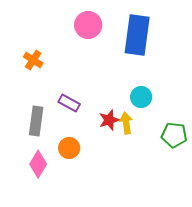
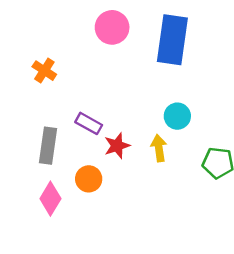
red star: (109, 120) -> (117, 146), moved

